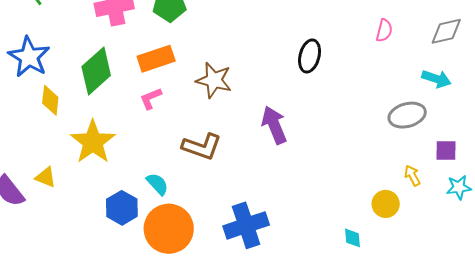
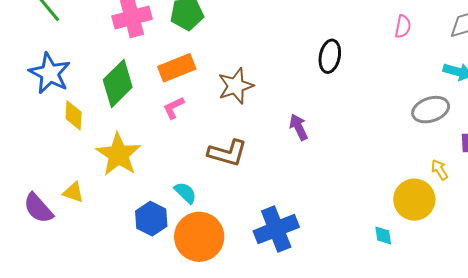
brown star: (214, 80) -> (236, 86), turned -30
purple arrow: (274, 125) -> (299, 127), size x0.7
yellow circle: (386, 204) -> (414, 200), size x1.5

